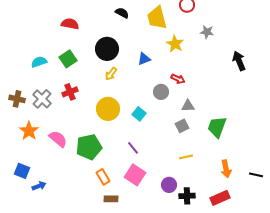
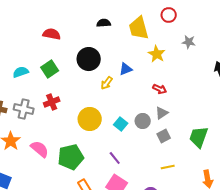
black semicircle: (122, 13) -> (104, 23), turned -32
yellow arrow: (111, 74) -> (107, 83), moved
gray circle: (161, 92) -> (143, 121), moved
gray cross: (42, 99) -> (24, 109), turned -30
gray triangle: (188, 106) -> (162, 113), moved, turned -32

